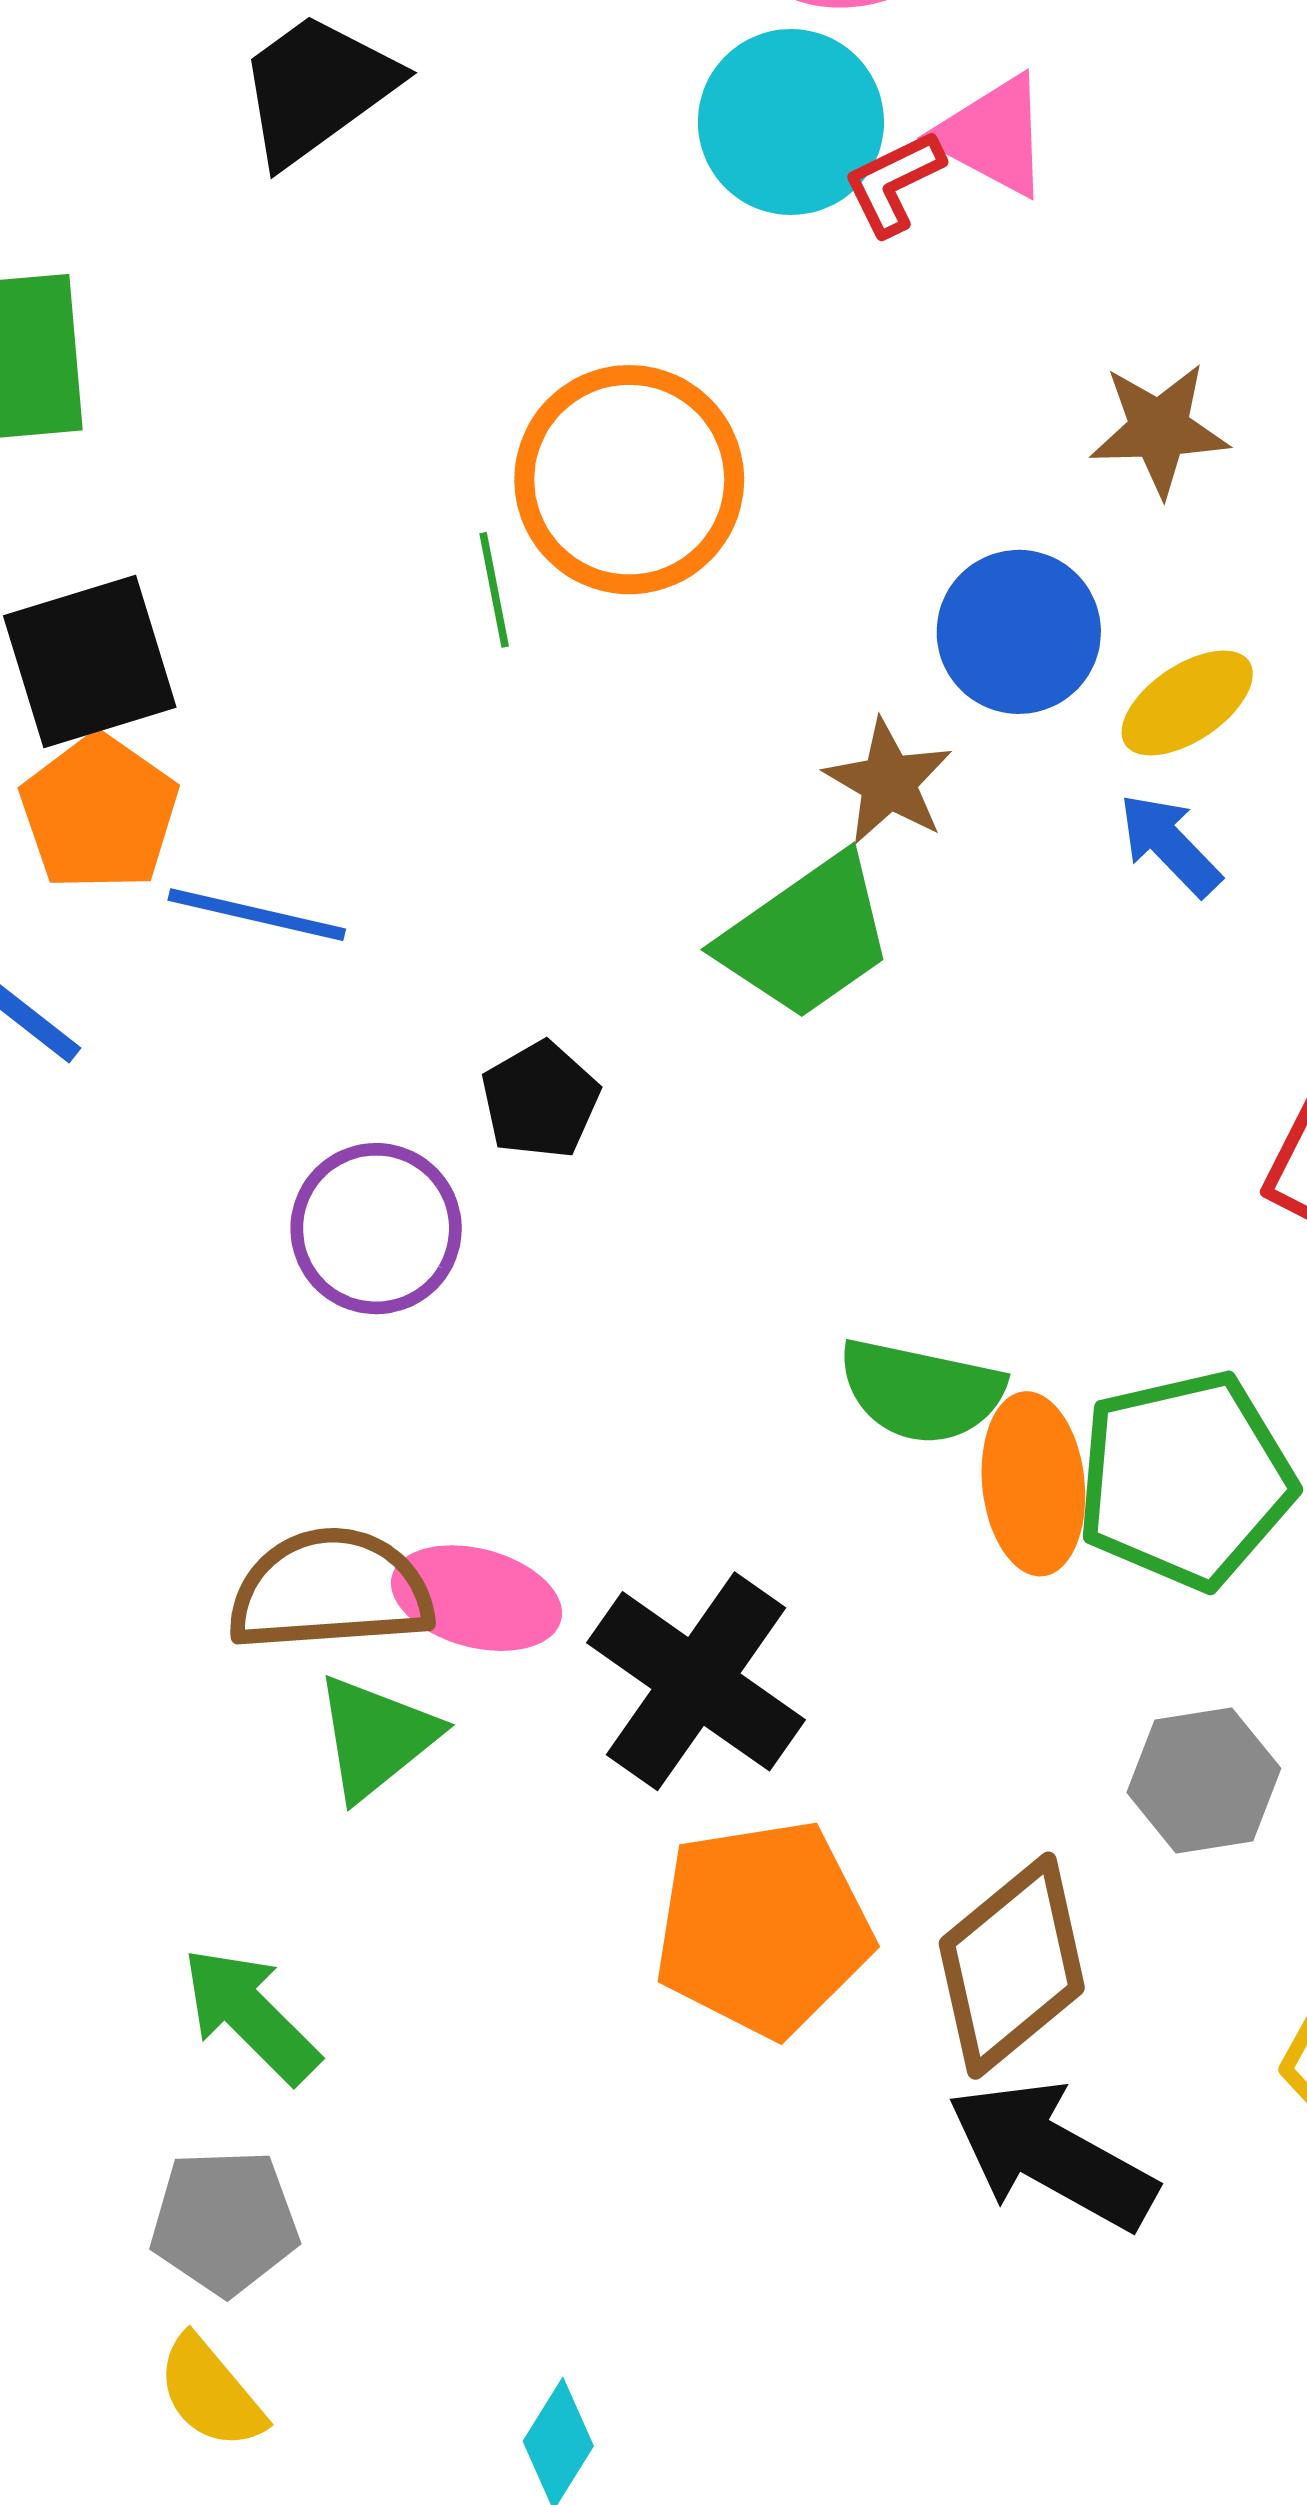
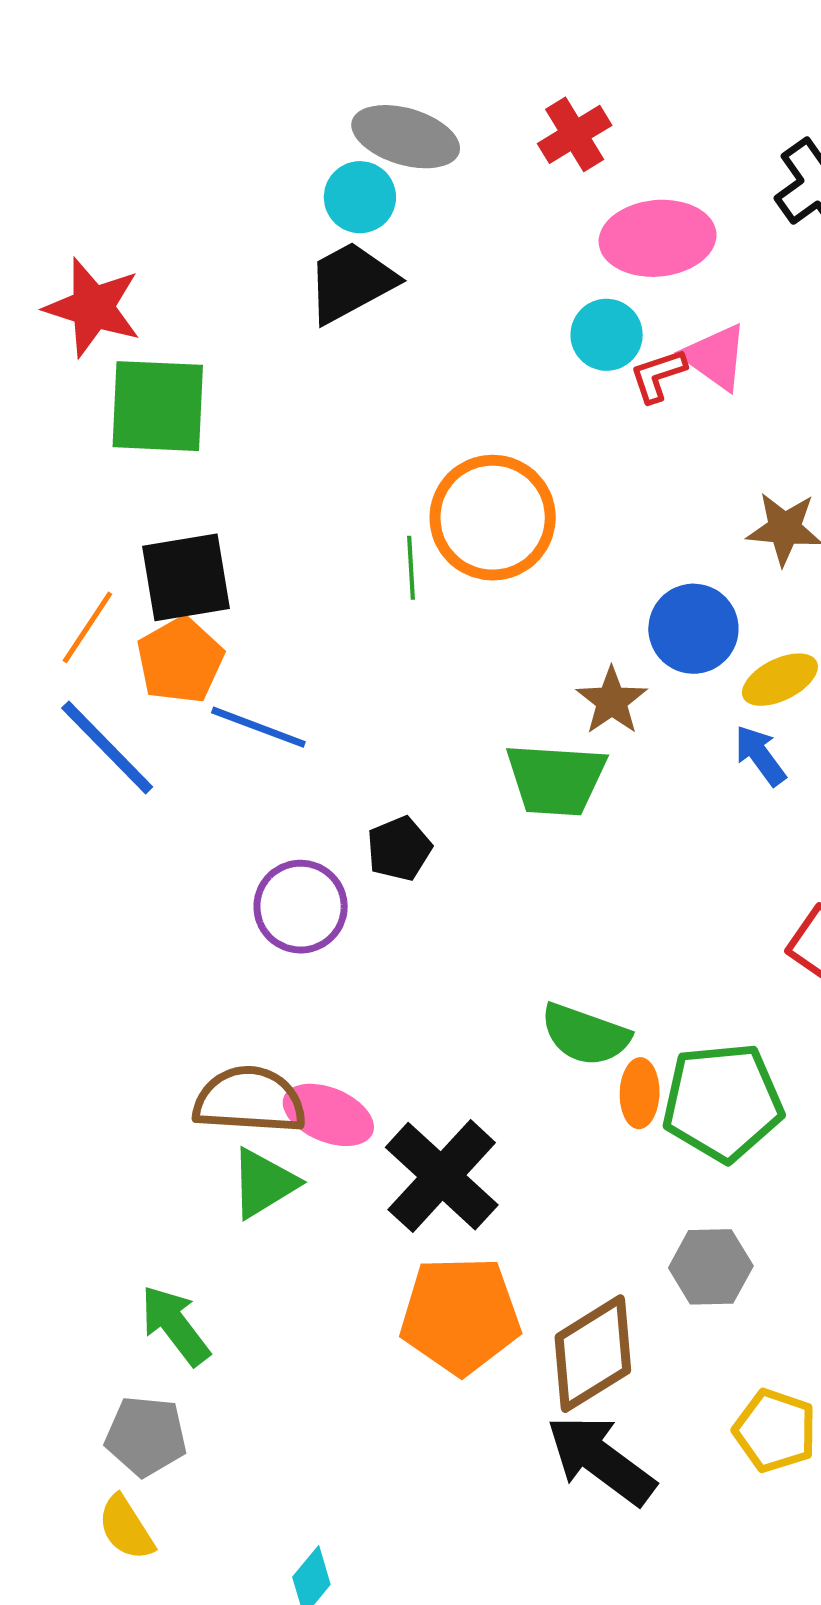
cyan circle: (791, 122) -> (607, 335), size x0.7
green trapezoid: (807, 937) -> (556, 779), turned 31
orange ellipse: (1033, 1484) -> (640, 1093), size x0.7

